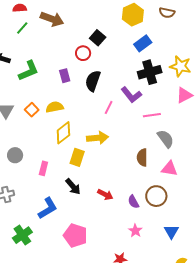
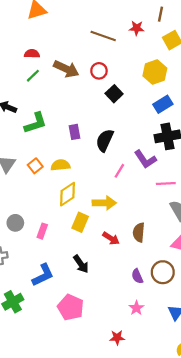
red circle: (83, 53) -> (99, 71), moved
gray circle: (15, 155) -> (15, 223), moved
brown semicircle: (142, 157) -> (139, 232), moved
black arrow: (73, 187) -> (81, 264), moved
red arrow: (105, 195) -> (111, 238), moved

